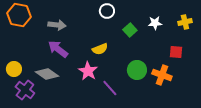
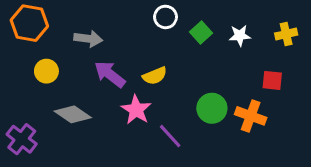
green square: (130, 30) -> (201, 32), moved
purple arrow: (58, 49) -> (110, 74), moved
yellow circle: (14, 69) -> (46, 71), moved
purple cross: (25, 90) -> (22, 139), moved

